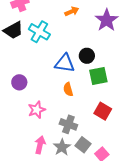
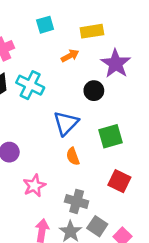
black circle: (87, 56) -> (94, 91), moved
blue triangle: (65, 63) -> (66, 123), turned -50

